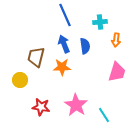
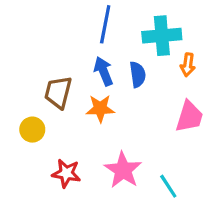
blue line: (65, 15) -> (105, 24), turned 35
cyan cross: (100, 22) -> (162, 36), size x1.6

